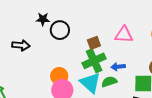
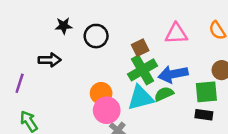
black star: (43, 19) -> (64, 26), moved
blue arrow: (118, 67) -> (173, 74), size x1.6
cyan triangle: (90, 83) -> (140, 98), turned -50

